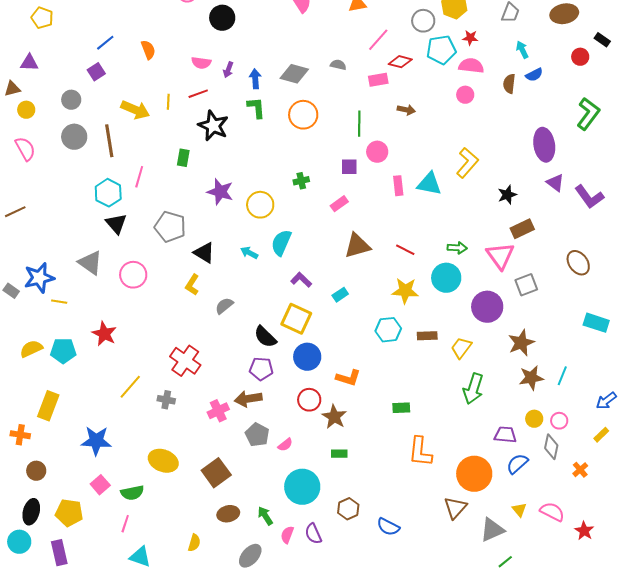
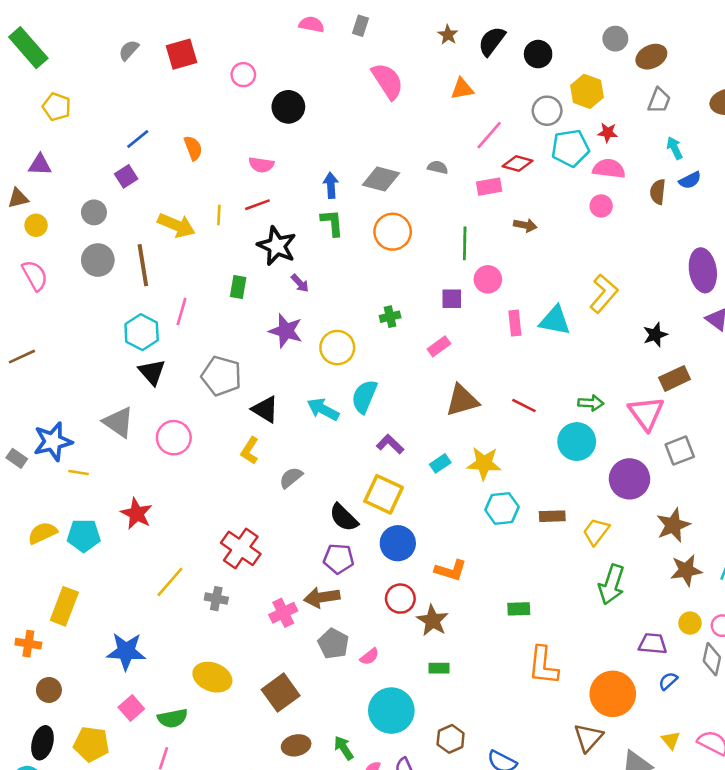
purple arrow: (228, 70) -> (300, 283), moved, turned -63
cyan arrow: (249, 253) -> (323, 409), size x1.4
yellow star: (405, 291) -> (484, 463), moved
blue semicircle: (517, 464) -> (668, 681), size x0.7

